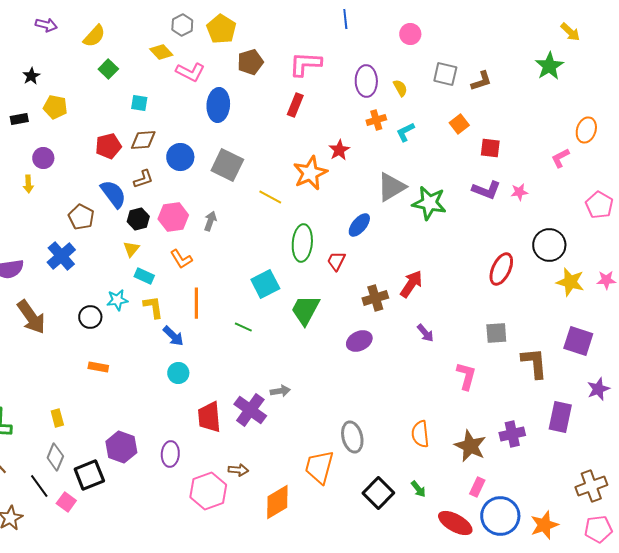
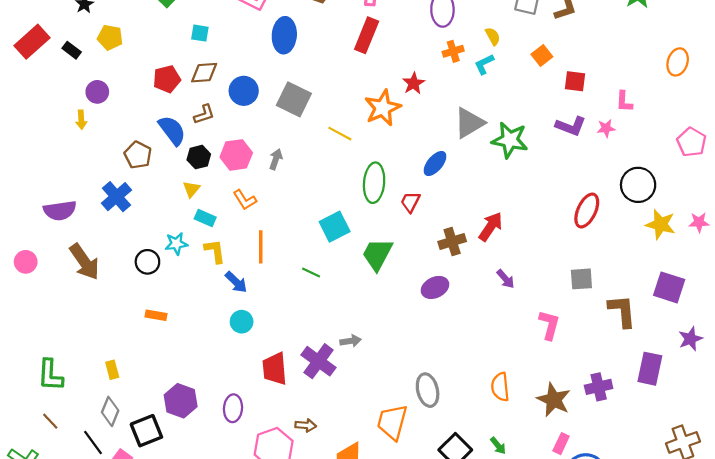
yellow semicircle: (400, 88) -> (493, 36), moved
red rectangle: (295, 105) -> (367, 35), size x1.4
black rectangle: (19, 119) -> (72, 50), turned 48
pink L-shape: (560, 158) -> (624, 102), moved, turned -60

